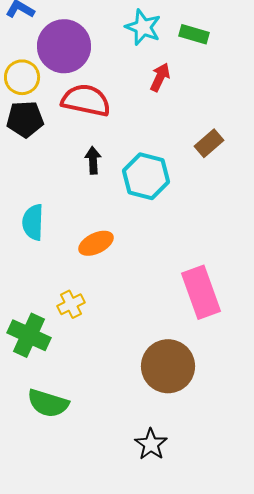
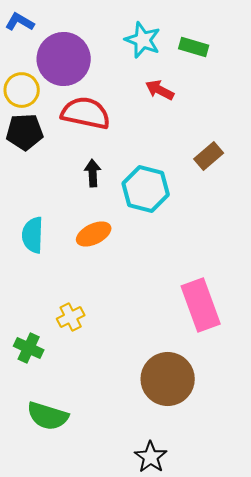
red arrow: (160, 77) -> (160, 90), turned -88
orange ellipse: (96, 243) -> (94, 234), moved
green cross: (29, 335) -> (29, 348), size x0.7

